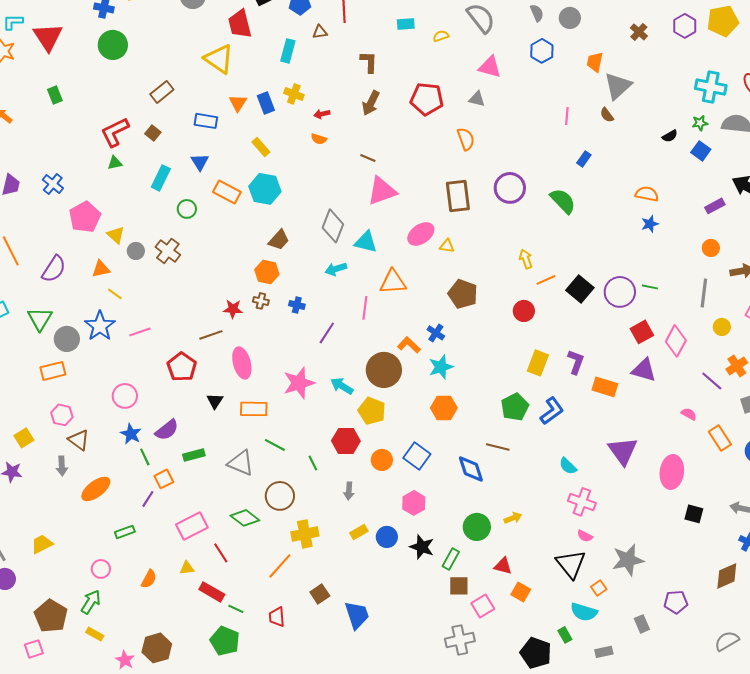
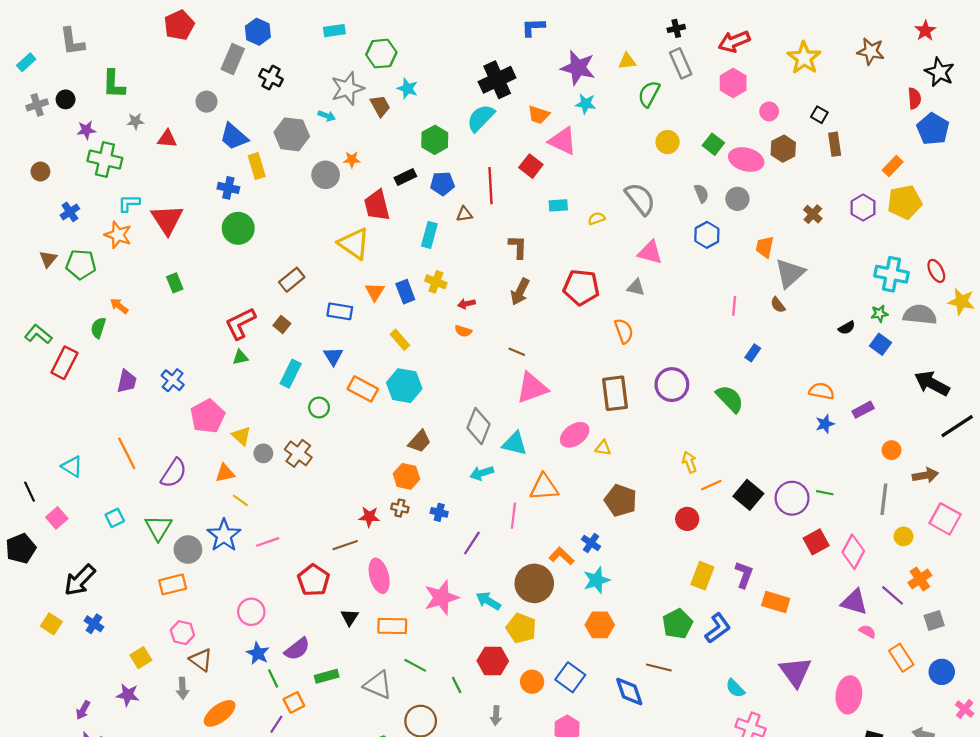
purple rectangle: (715, 206) -> (863, 410), moved
purple triangle: (644, 370) -> (854, 602), moved

